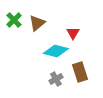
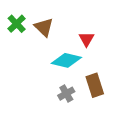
brown triangle: (37, 23) -> (44, 27), turned -36

